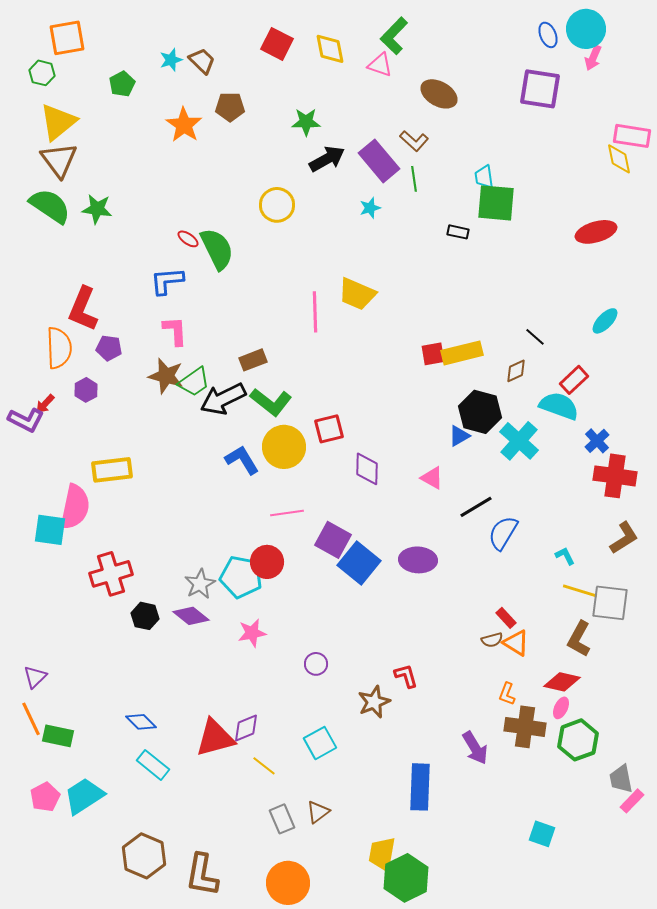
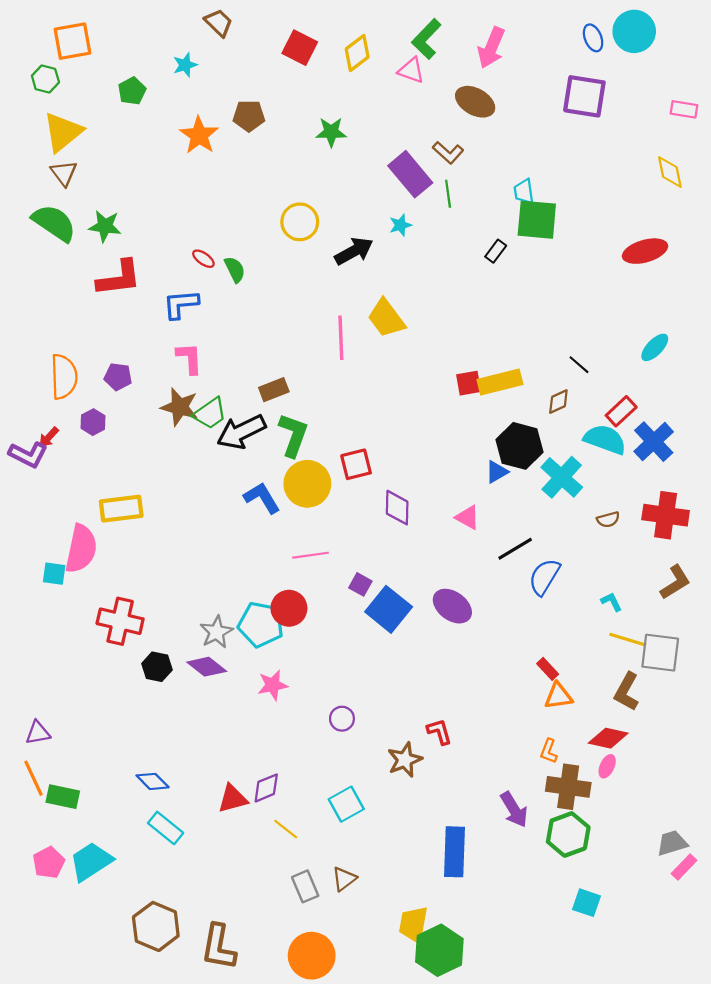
yellow diamond: (330, 49) -> (357, 53), turned 64
pink arrow: (593, 58) -> (491, 48), moved, size x1.5
brown trapezoid: (202, 61) -> (219, 23), moved
pink rectangle: (632, 136) -> (684, 109), moved, size x0.7
black arrow: (327, 159) -> (354, 251), moved
brown triangle: (59, 160) -> (64, 173), size x0.7
black rectangle: (458, 232) -> (496, 251), turned -65
green semicircle: (217, 249) -> (235, 269), size x0.6
yellow trapezoid: (357, 294) -> (386, 318), turned 30
red L-shape: (83, 309) -> (119, 278), moved, turned -120
green L-shape: (271, 402) -> (293, 435), turned -108
blue cross: (597, 441) -> (654, 442), moved, size x1.5
cyan square: (50, 530) -> (54, 574), size x0.7
purple square: (333, 540) -> (360, 584), size x0.6
purple ellipse: (418, 560) -> (452, 606), turned 33
red cross: (111, 574) -> (120, 621), turned 30
brown semicircle: (492, 640) -> (608, 520), moved
orange triangle: (516, 643) -> (558, 696), turned -40
purple triangle: (35, 677) -> (38, 733), turned 35
red triangle: (215, 738) -> (233, 799), size x0.7
green hexagon: (578, 740) -> (568, 834), moved
gray trapezoid: (621, 779) -> (672, 843), turned 84

